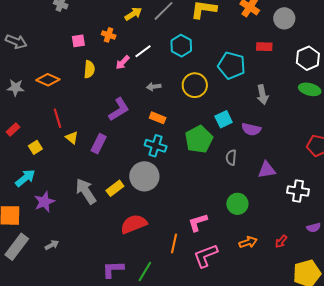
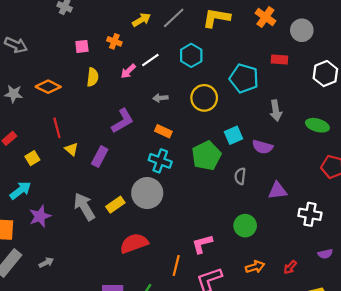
green ellipse: (310, 89) -> (317, 125), moved

